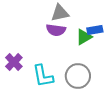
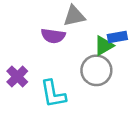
purple semicircle: (56, 30) -> (53, 36), moved
gray circle: (78, 76) -> (96, 70), moved

